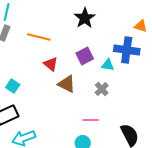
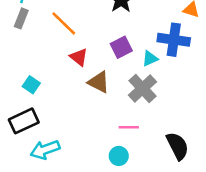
orange line: (39, 37) -> (64, 23), turned 30
cyan triangle: (108, 65) -> (150, 58), turned -32
gray cross: (102, 89) -> (142, 88), size x1.6

